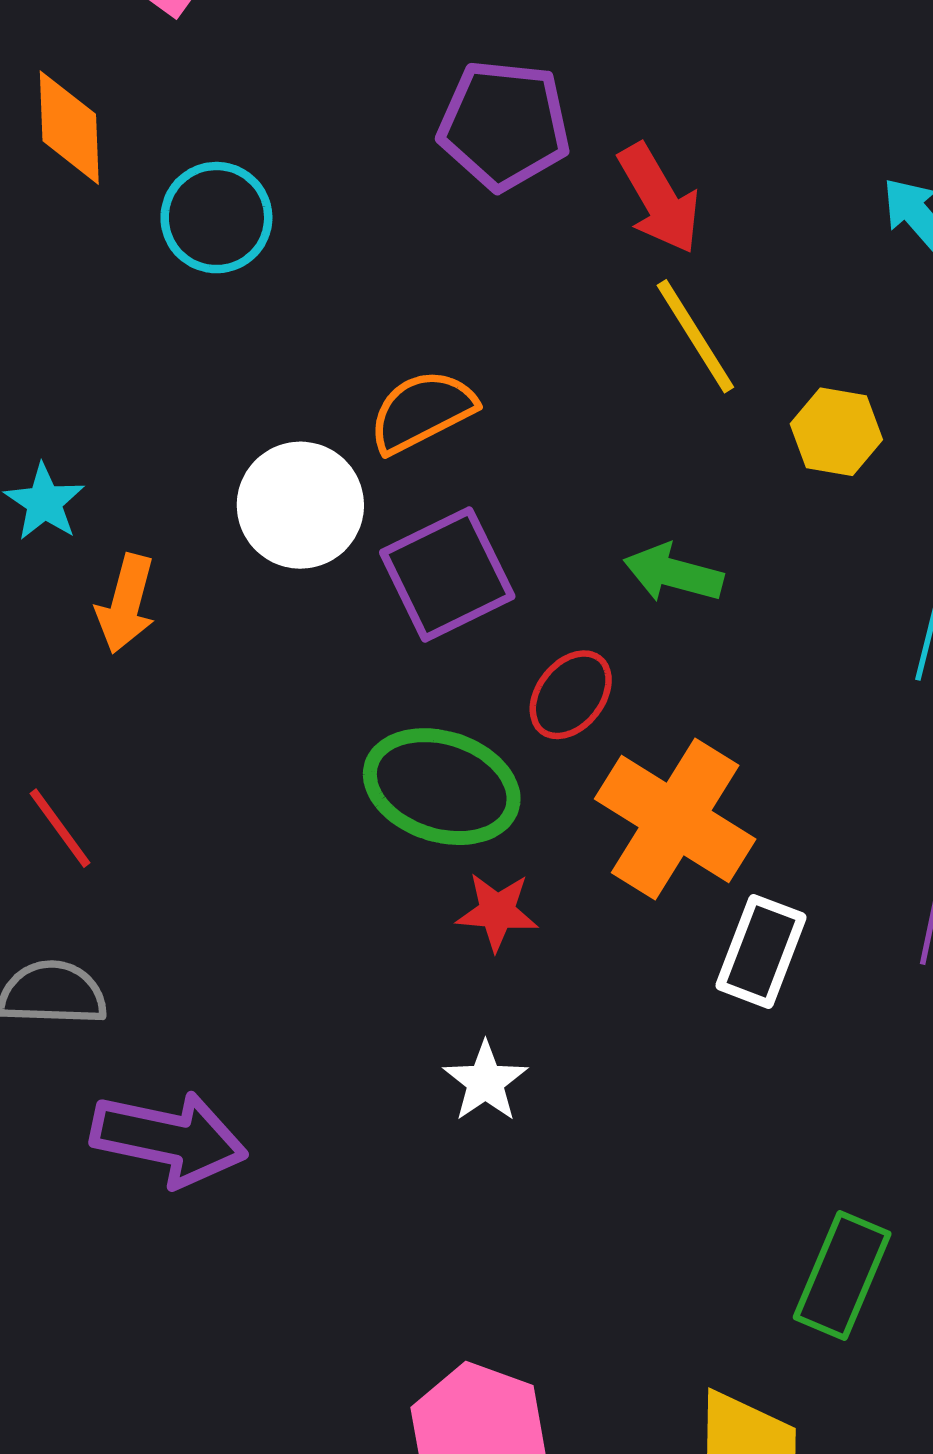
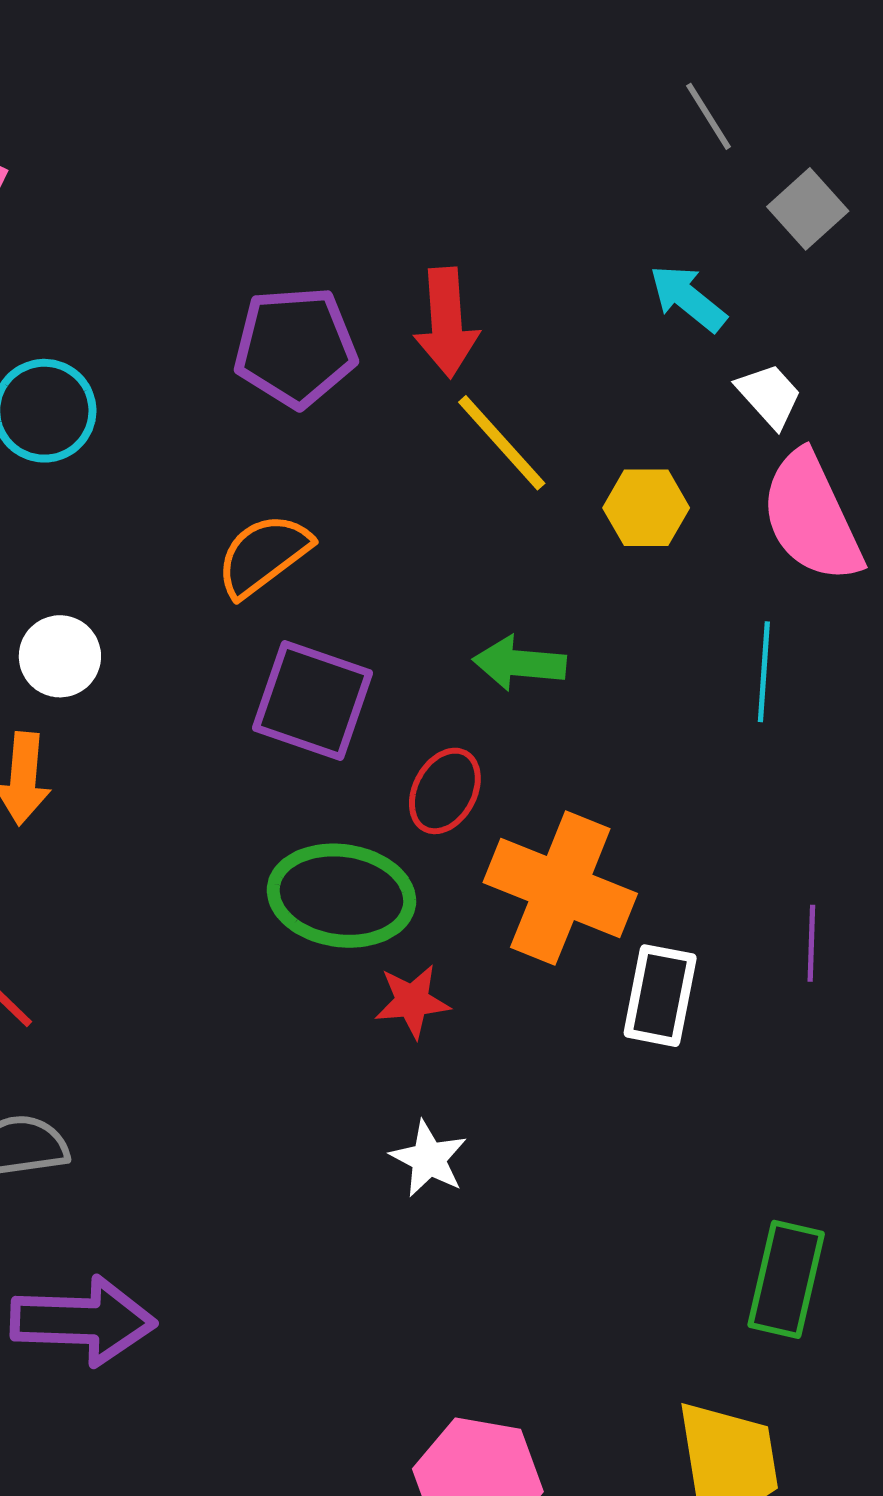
purple pentagon: (504, 125) -> (295, 347), moved
red arrow: (659, 199) -> (446, 323), turned 36
white circle: (300, 505) -> (60, 656), moved, size x0.7
purple square: (447, 574) -> (313, 701), turned -35
purple arrow: (169, 1139) -> (83, 1321), moved

